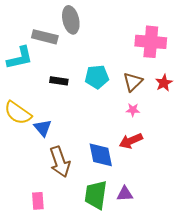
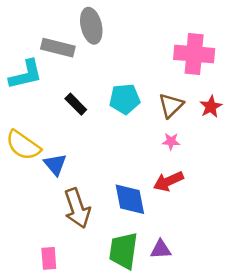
black rectangle: (59, 81) -> (76, 104), turned 36

